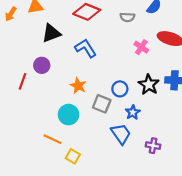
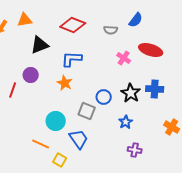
blue L-shape: (86, 48) -> (72, 59), turned -55
orange star: (78, 86) -> (65, 83), moved
blue star: (133, 112) -> (126, 122), moved
blue trapezoid: (121, 134) -> (79, 139), moved

